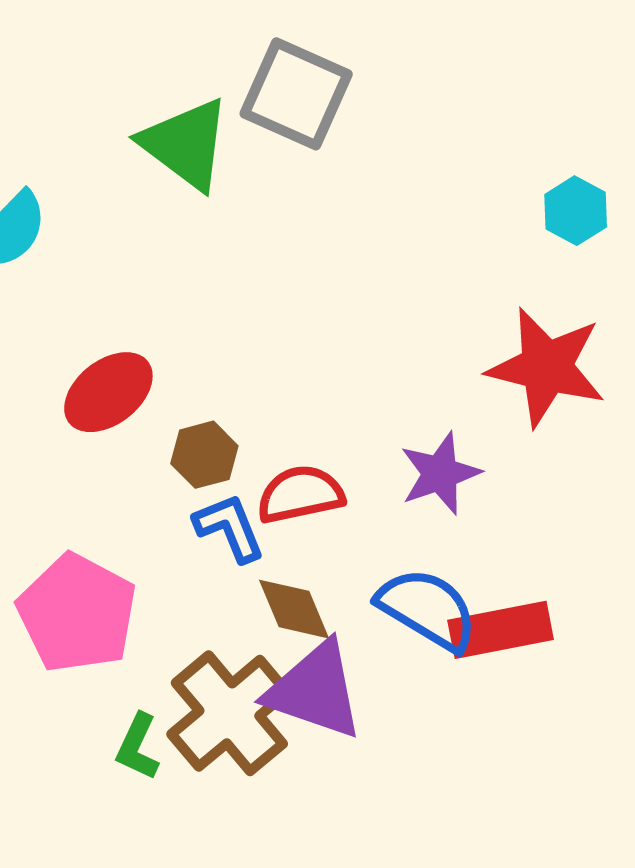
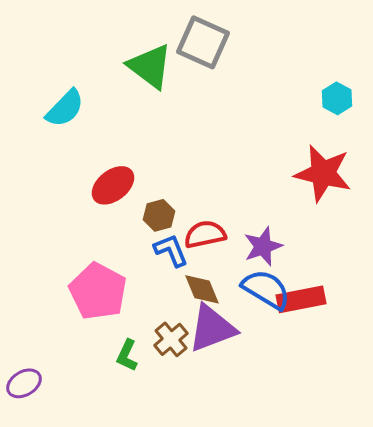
purple star: (440, 473) -> (263, 246), moved
purple triangle: (315, 690) -> (212, 328), turned -40
brown cross: (229, 713) -> (171, 339), size x0.6

